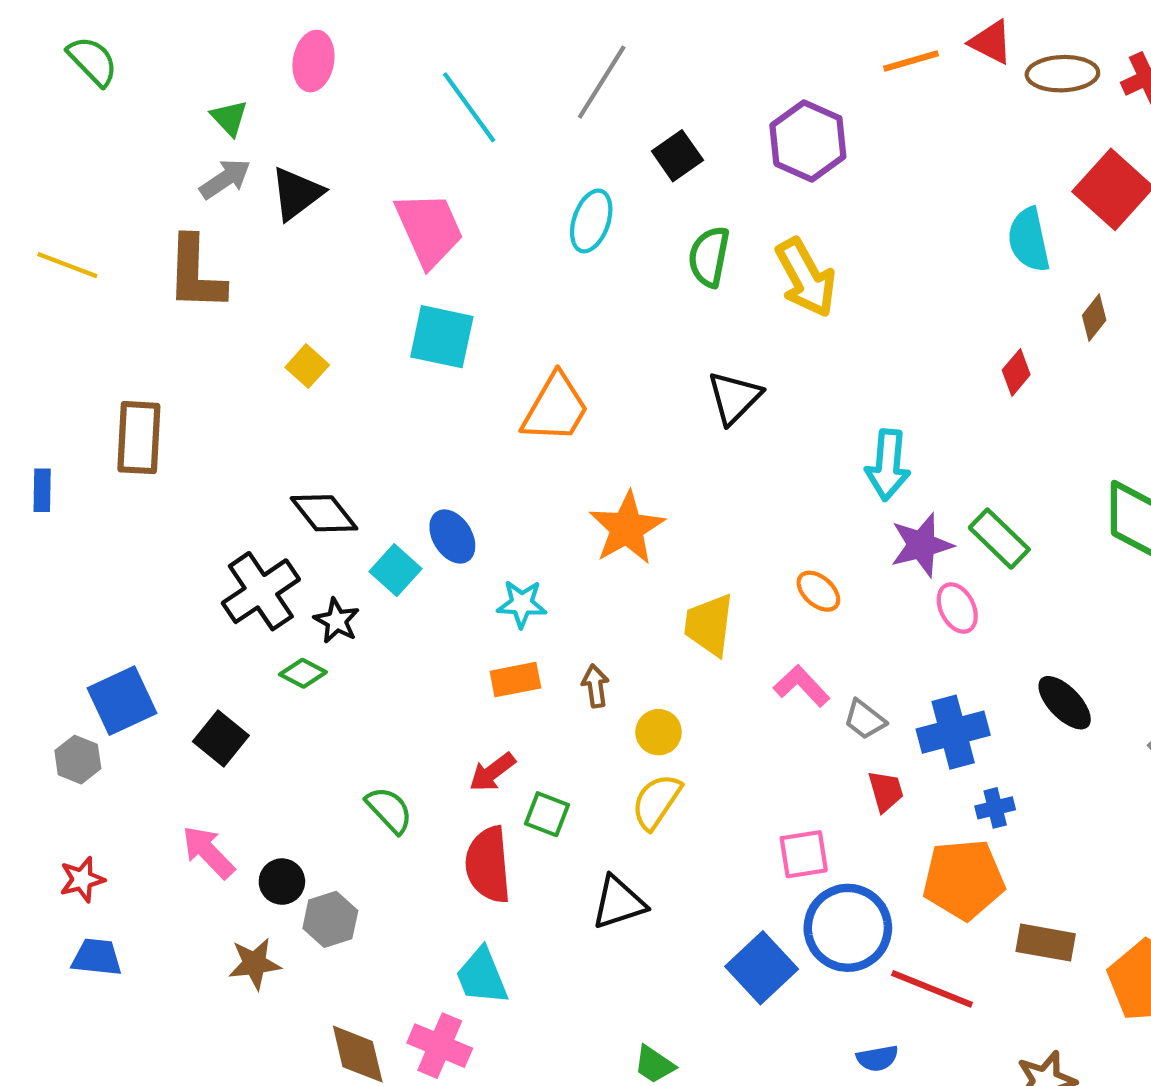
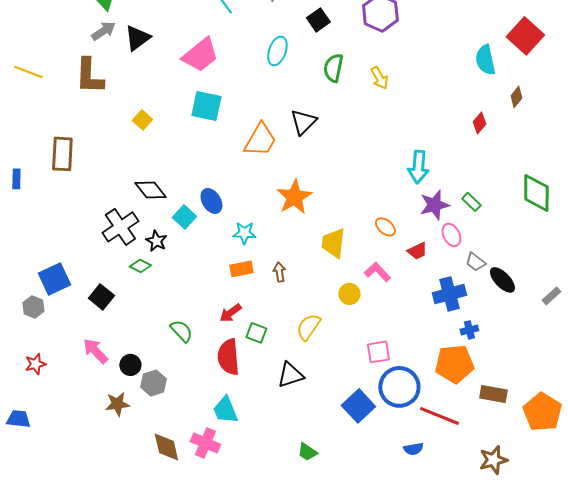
pink trapezoid: (429, 229) -> (200, 55), turned 75
yellow arrow: (806, 278) -> (379, 78), size x0.6
black triangle: (734, 398) -> (303, 122), moved
green rectangle: (999, 539) -> (471, 202), size x0.7
gray trapezoid: (865, 720) -> (475, 262), moved
yellow circle: (659, 732) -> (349, 294), moved
red trapezoid: (886, 791) -> (417, 251), moved, turned 80
blue trapezoid: (97, 957) -> (18, 419), moved

